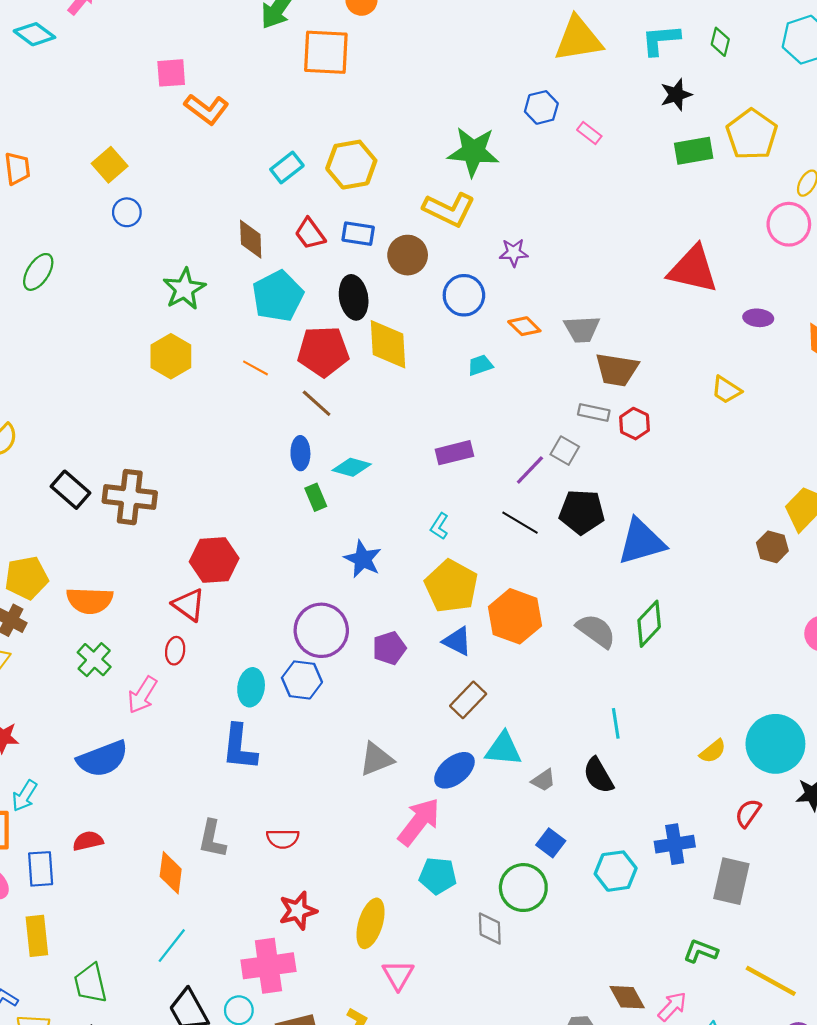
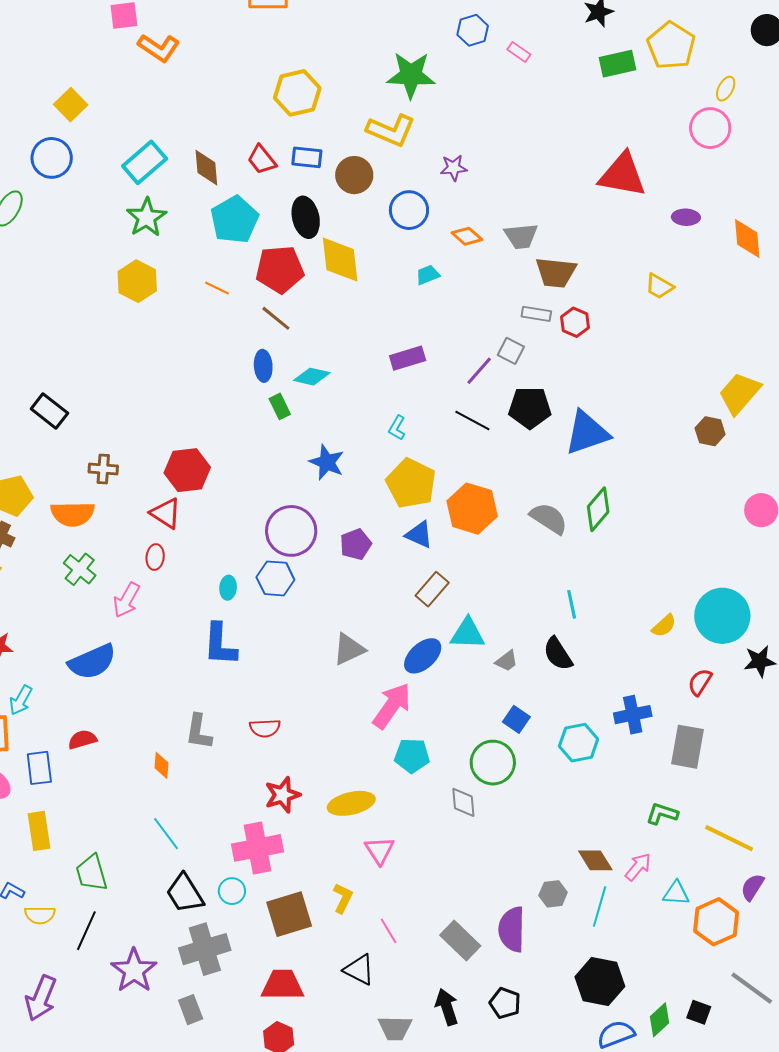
cyan rectangle: (287, 167) -> (145, 162), moved, size x1.4
blue circle: (127, 212) -> (52, 158), moved, size x1.5
brown cross: (130, 497) -> (103, 469), moved, size x0.6
cyan ellipse: (251, 687) -> (228, 588), size x0.7
orange diamond: (171, 873) -> (161, 765), size x0.7
yellow ellipse: (370, 923) -> (351, 803), turned 63
cyan line: (172, 946) -> (166, 834), turned -72

